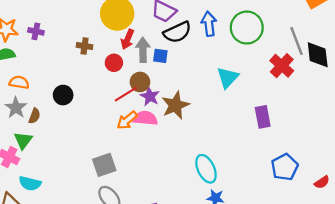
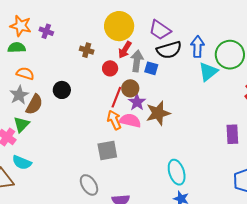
cyan triangle: (228, 78) -> (208, 72), moved
red line: (126, 94) -> (116, 97), turned -45
brown semicircle: (34, 116) -> (34, 104), size x1.5
orange arrow: (127, 120) -> (114, 120), turned 96
gray square: (104, 165) -> (107, 151), moved

